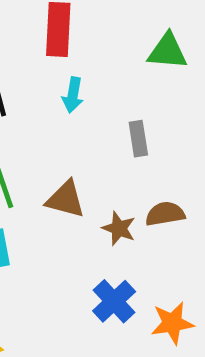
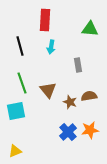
brown triangle: (66, 199) -> (48, 90), turned 36
orange star: (172, 323) -> (90, 130), moved

